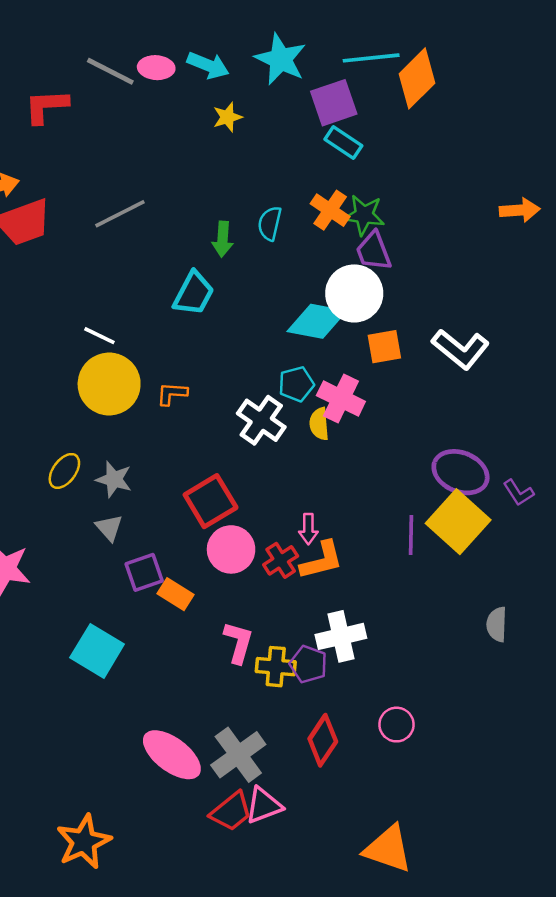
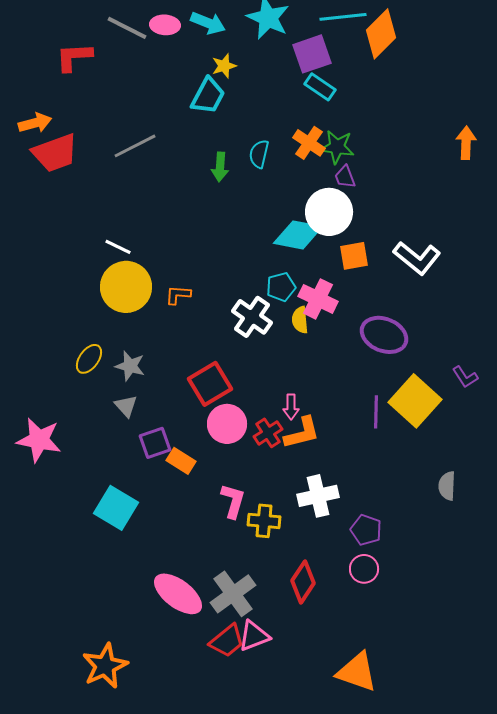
orange arrow: (520, 210) -> (466, 143), turned -84
purple trapezoid: (374, 251) -> (345, 177), size x0.7
cyan trapezoid: (194, 293) -> (208, 96), moved
purple ellipse: (461, 472) -> (384, 335), moved
purple pentagon: (308, 664) -> (366, 530), moved

